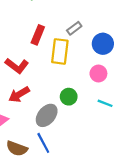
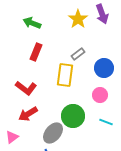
red rectangle: (38, 35) -> (36, 52), moved
green circle: (69, 97) -> (73, 116), size x1.5

